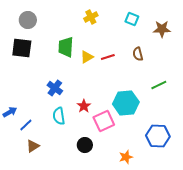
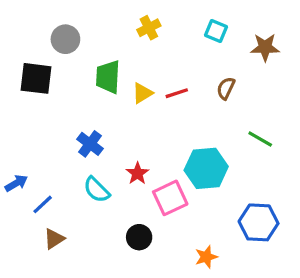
gray circle: (28, 20) -> (65, 39), moved
brown semicircle: (138, 54) -> (226, 88), turned 40
green line: (159, 85) -> (260, 139), turned 56
cyan semicircle: (59, 116) -> (97, 190), turned -36

